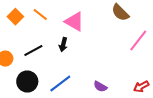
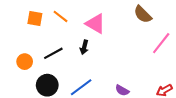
orange square: (15, 16) -> (35, 18), turned -35

